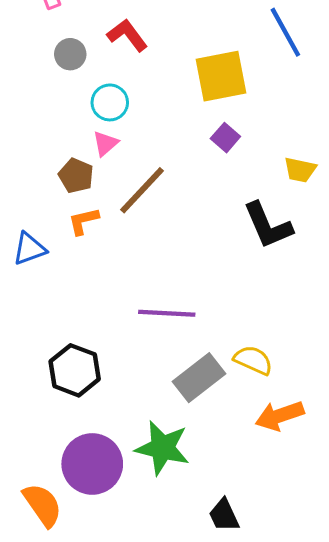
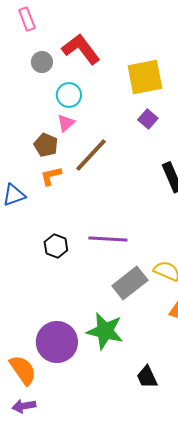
red L-shape: (127, 35) -> (81, 49), size x1.4
black hexagon: (75, 370) -> (56, 246), moved, size x0.7

